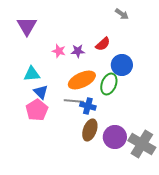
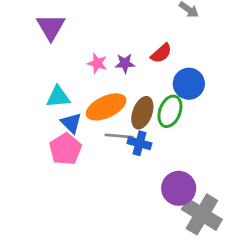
orange ellipse: (82, 80) -> (106, 107), moved
brown ellipse: (90, 130) -> (142, 113), moved
gray cross: (142, 144) -> (202, 214), moved

